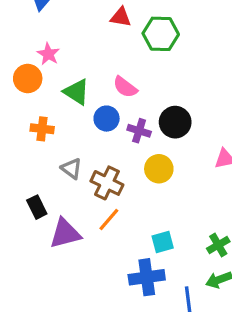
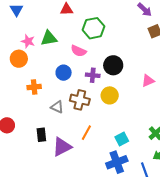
green hexagon: (161, 34) -> (93, 28), moved
green triangle: (76, 92) -> (49, 38), moved, turned -30
blue circle: (107, 119) -> (64, 73), moved
brown cross: (107, 183) -> (80, 100), moved
black rectangle: (37, 207) -> (41, 135), turned 32

